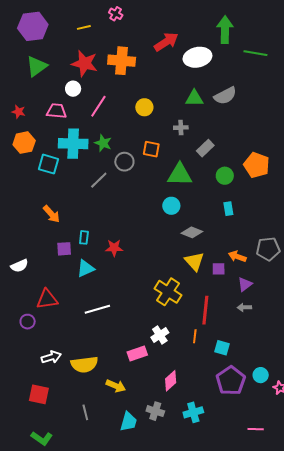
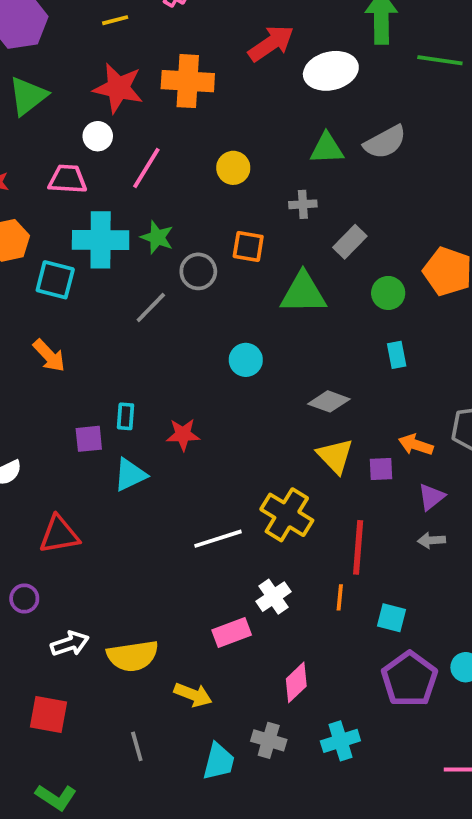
cyan circle: (171, 206) -> (246, 360), moved
orange arrow: (51, 214) -> (49, 356), moved
white line: (97, 309) -> (218, 539), moved
purple circle: (28, 322) -> (24, 598), moved

